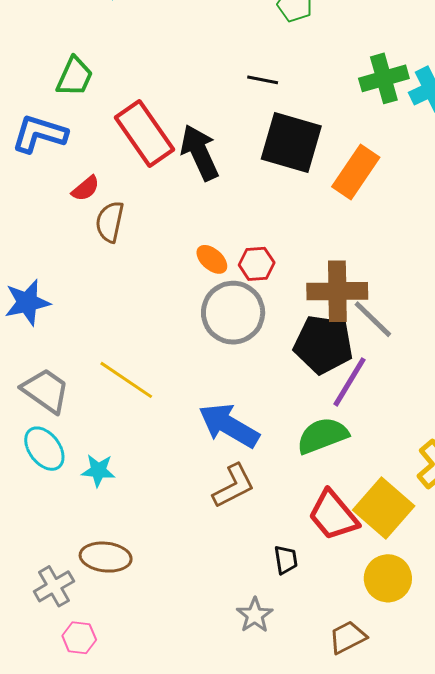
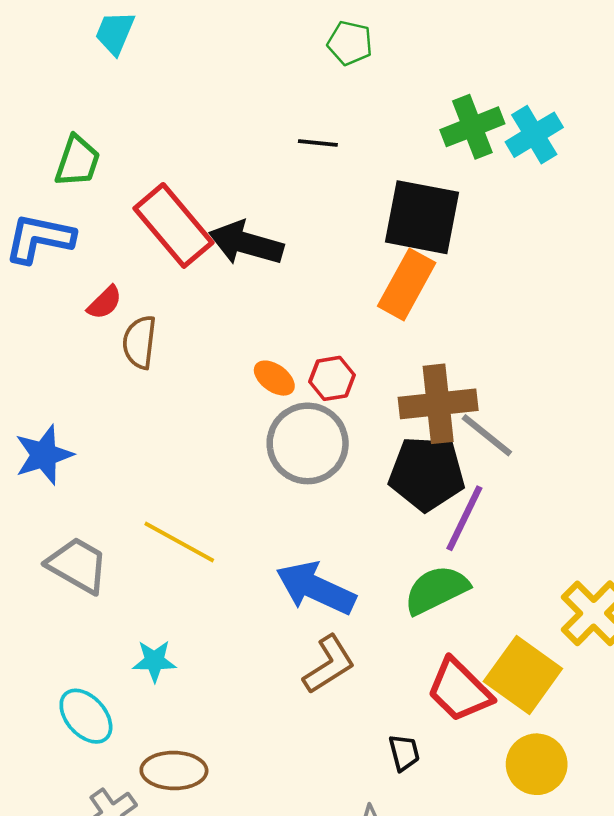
black square: (291, 142) -> (422, 217), moved
black arrow: (200, 153) -> (246, 243), turned -44
orange rectangle: (356, 172) -> (407, 284), moved
cyan ellipse: (44, 449) -> (86, 716), moved

